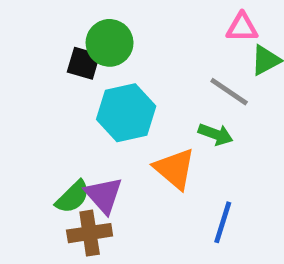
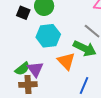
black square: (83, 63) -> (23, 13), moved
green arrow: (216, 134) -> (85, 48), size x1.6

